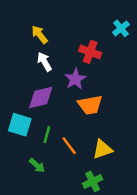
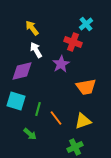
cyan cross: (121, 28) -> (86, 24), moved
purple diamond: (41, 98) -> (22, 71), moved
orange trapezoid: (90, 105) -> (86, 87), moved

